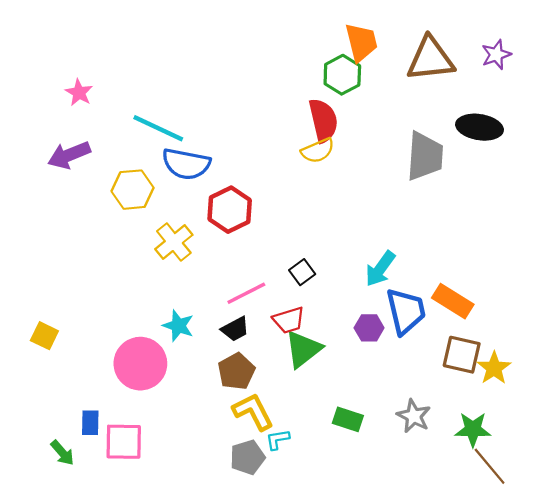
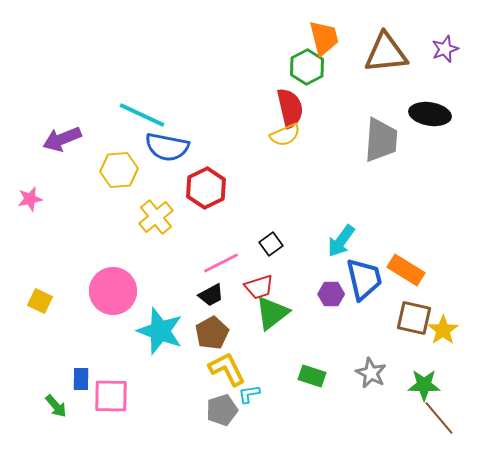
pink star: (79, 93) -> (30, 199), moved, turned 30
cyan star: (178, 326) -> (160, 331), moved, size x1.6
pink circle: (140, 364) -> (113, 291), moved

